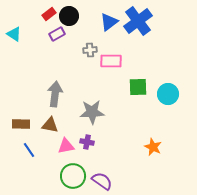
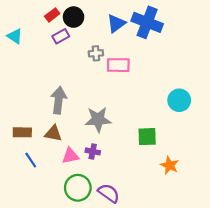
blue cross: (138, 21) -> (147, 22), turned -32
green square: (138, 87) -> (147, 137), moved
orange star: (153, 147) -> (170, 165), moved

